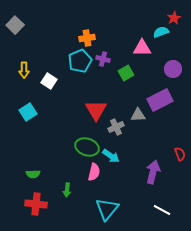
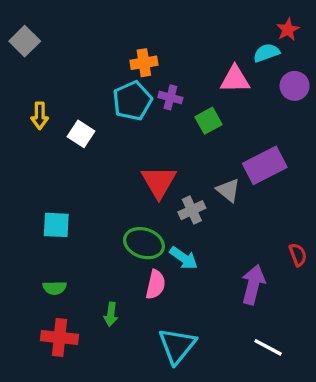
purple circle: (173, 69) -> (295, 86), moved
cyan square: (28, 112) -> (56, 225), moved, turned 36
gray triangle: (138, 115) -> (228, 190), turned 42

